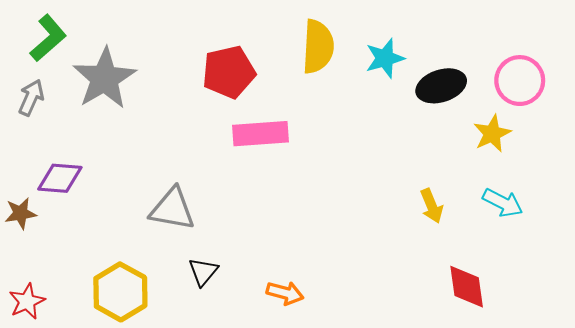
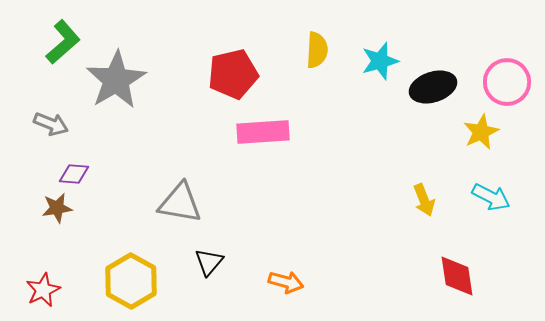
yellow semicircle: (318, 47) -> (317, 50), size x0.7
gray arrow: (31, 98) -> (51, 124), moved, turned 88
purple diamond: (60, 178) -> (74, 174), size x0.7
brown star: (21, 213) -> (57, 208), moved

